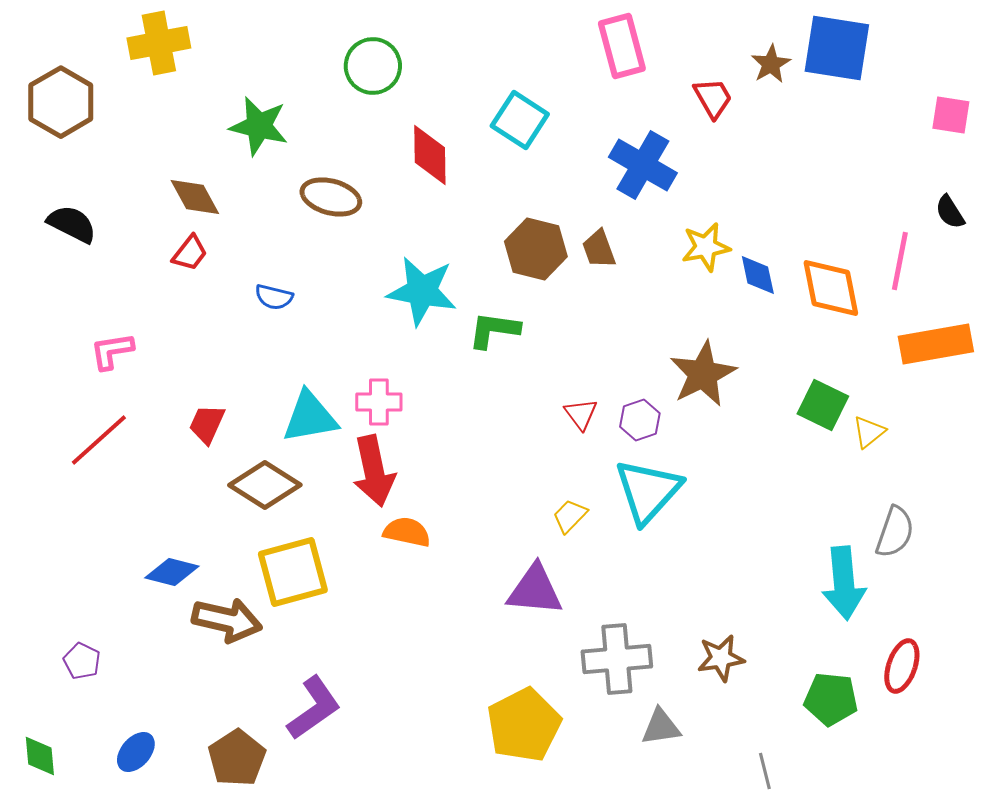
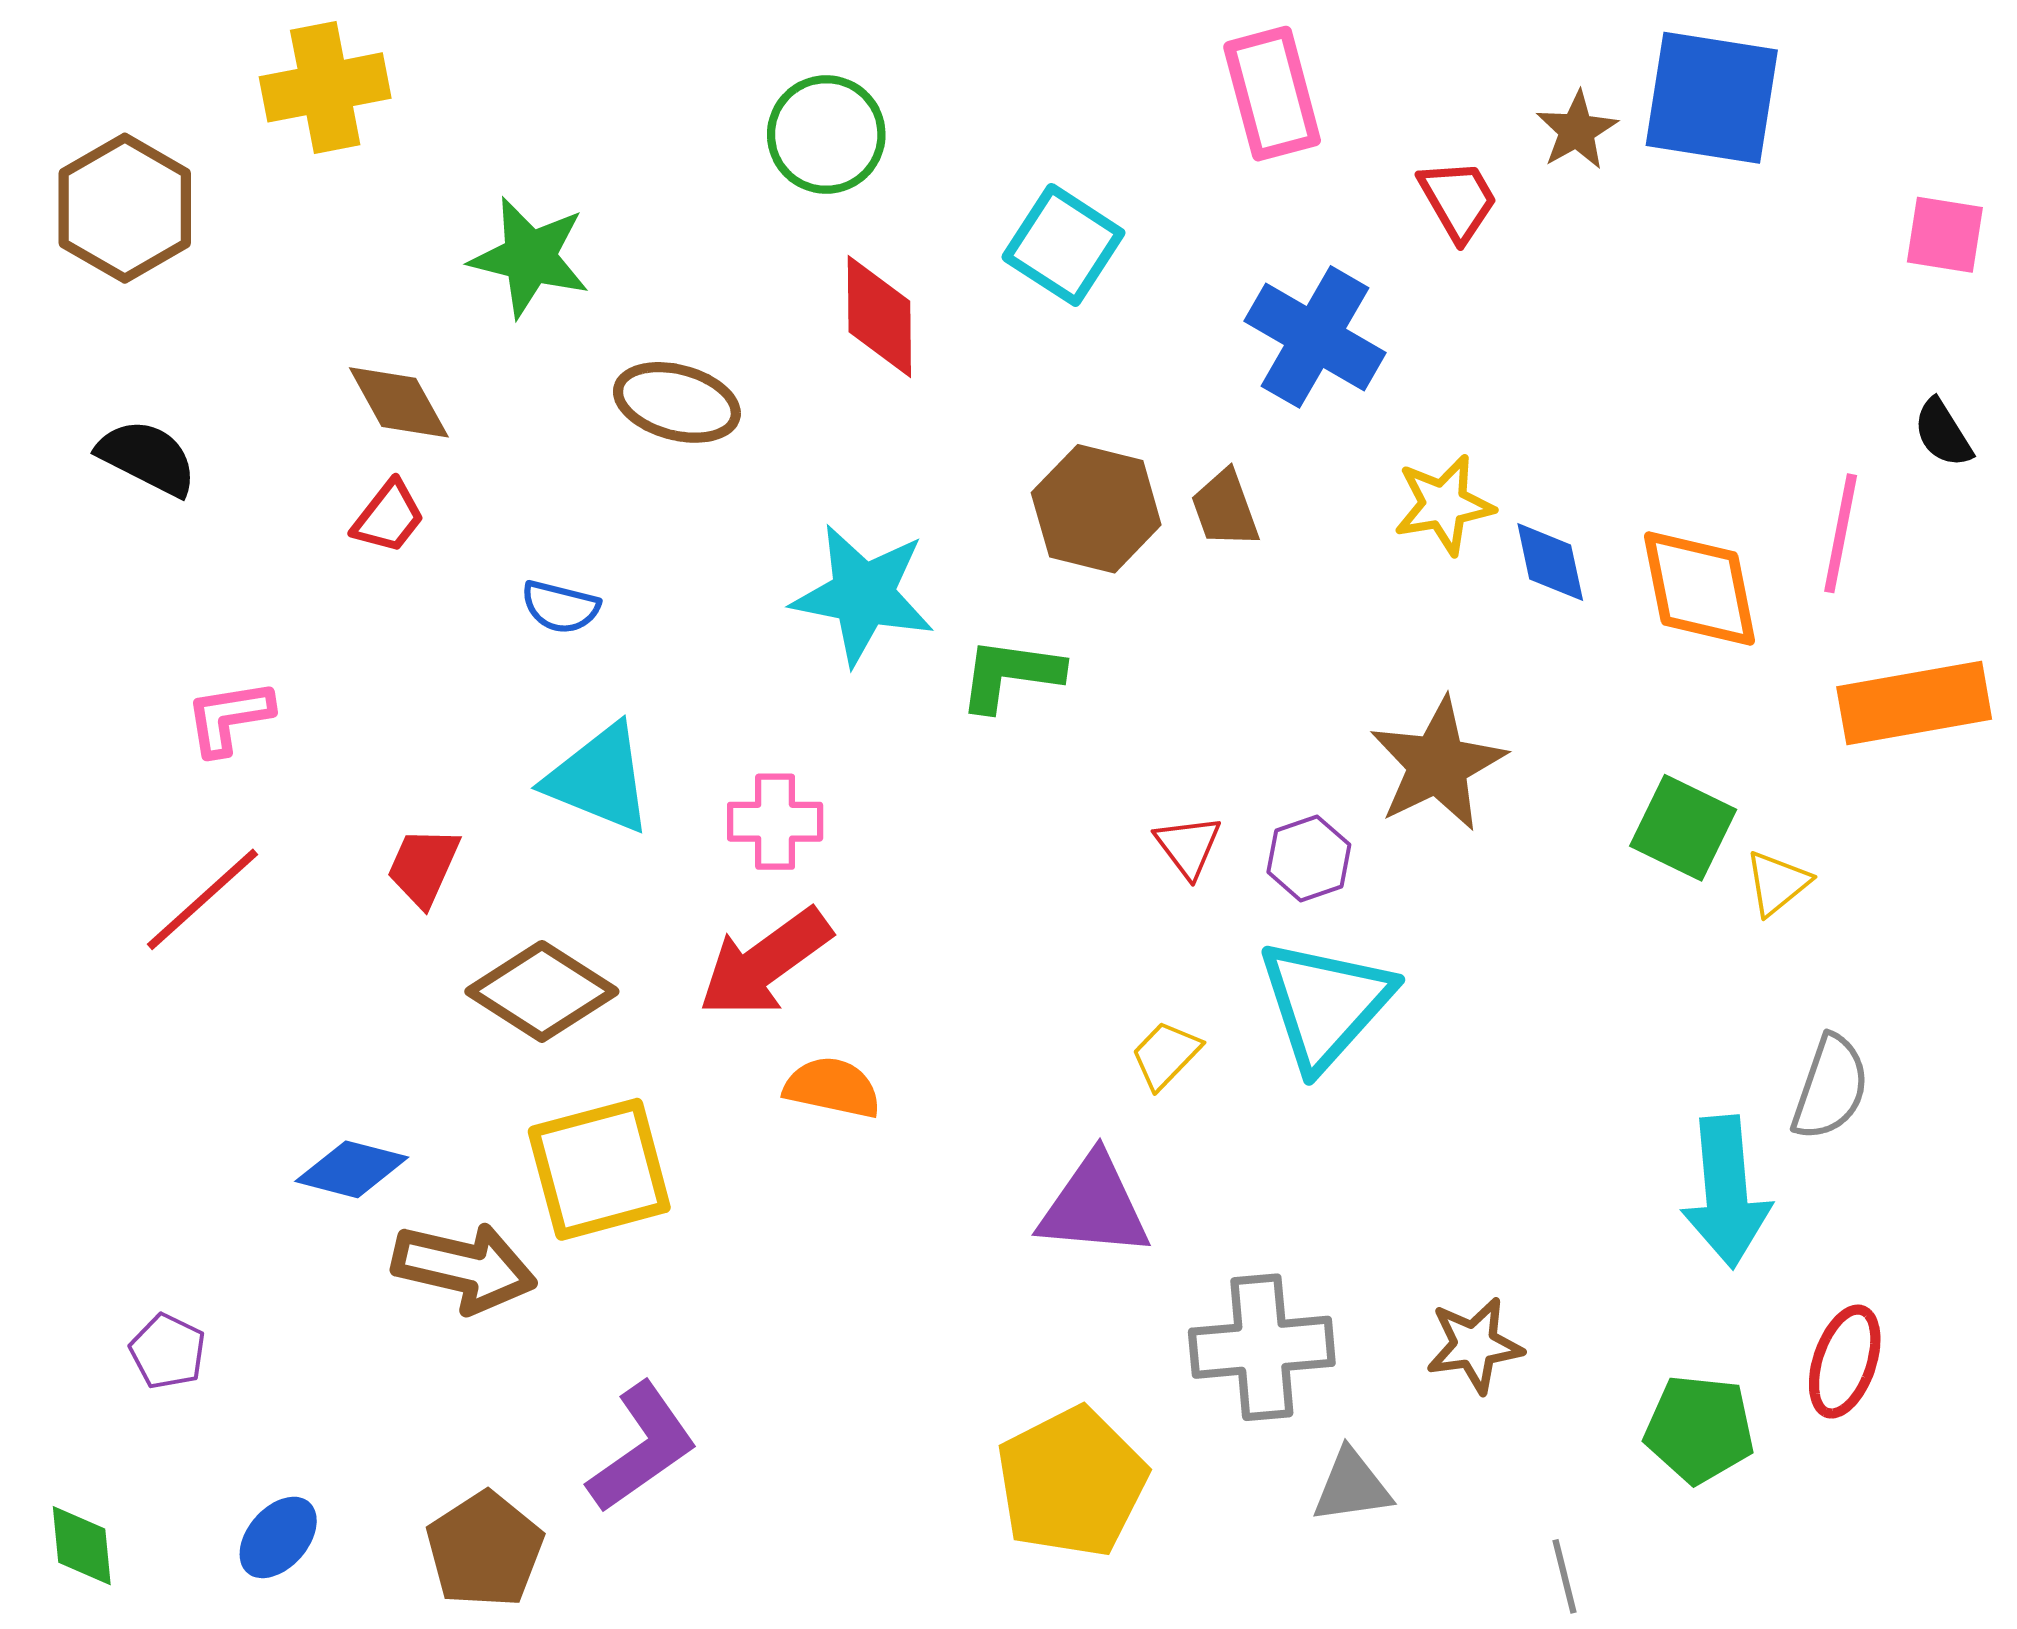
green circle: (373, 66) -> (826, 135), moved
cyan triangle: (310, 417) -> (599, 779), moved, turned 32
red arrow: (374, 471) -> (765, 963), turned 66

